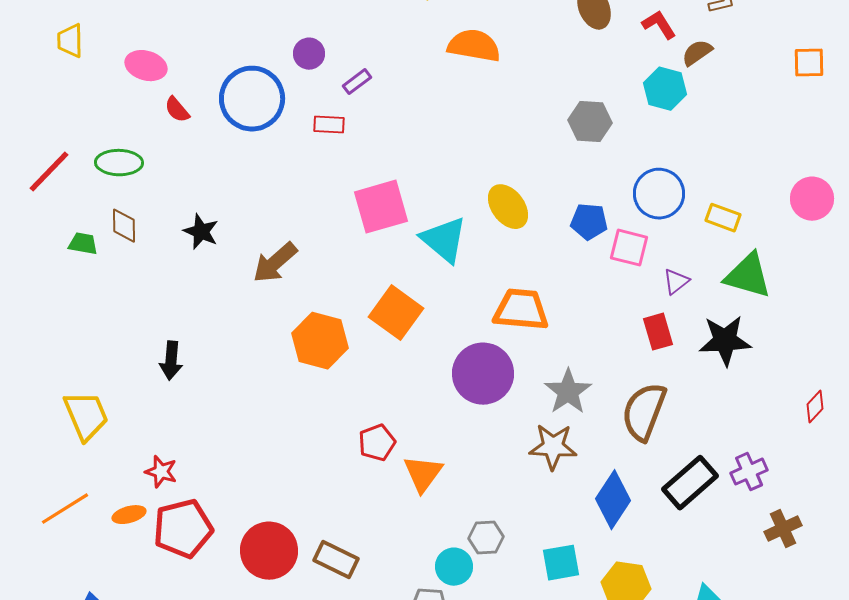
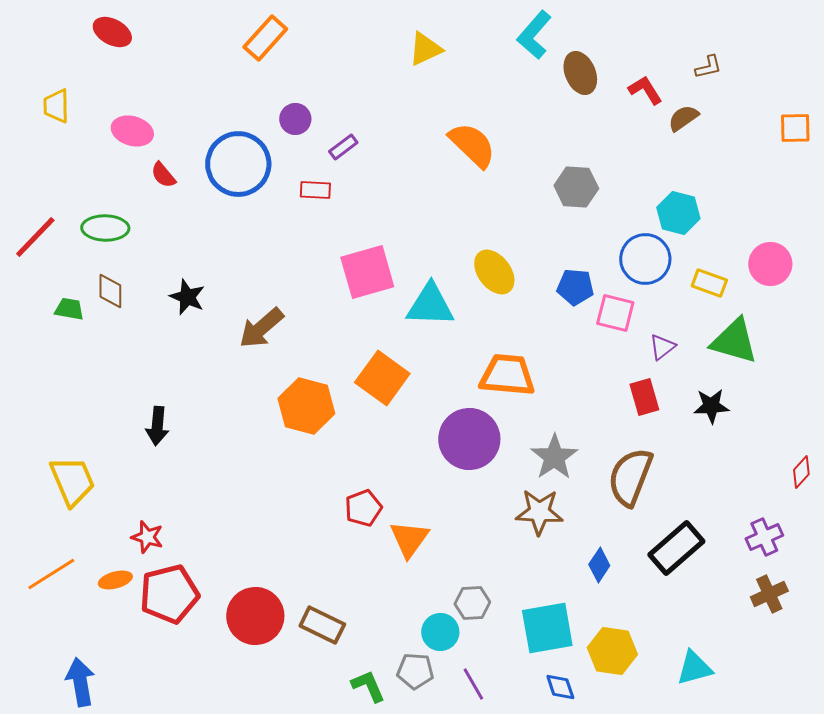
orange semicircle: (474, 46) -> (472, 145), moved, turned 34
cyan hexagon: (665, 89) -> (678, 213), moved
pink circle: (812, 199) -> (770, 264), moved
cyan triangle: (444, 240) -> (430, 305), turned -38
black star: (725, 341) -> (711, 406), size x0.7
purple cross: (749, 472) -> (764, 537), moved
blue diamond: (613, 500) -> (599, 565), size x0.6
cyan square: (561, 563) -> (547, 628), size x1.4

